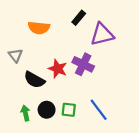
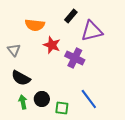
red star: (58, 69) -> (52, 45), moved
black semicircle: (34, 80) -> (21, 78), moved
green square: (69, 110) -> (62, 108), moved

